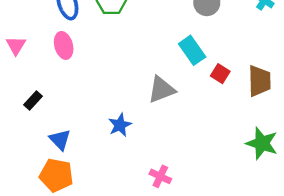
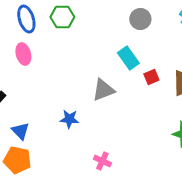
red square: (220, 74) -> (151, 77), turned 35
blue star: (120, 125) -> (69, 119), turned 30

